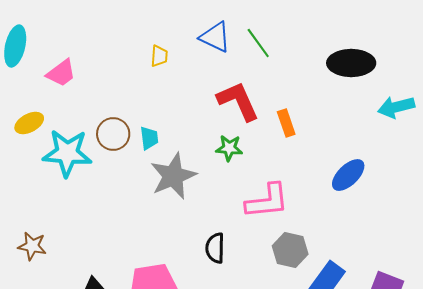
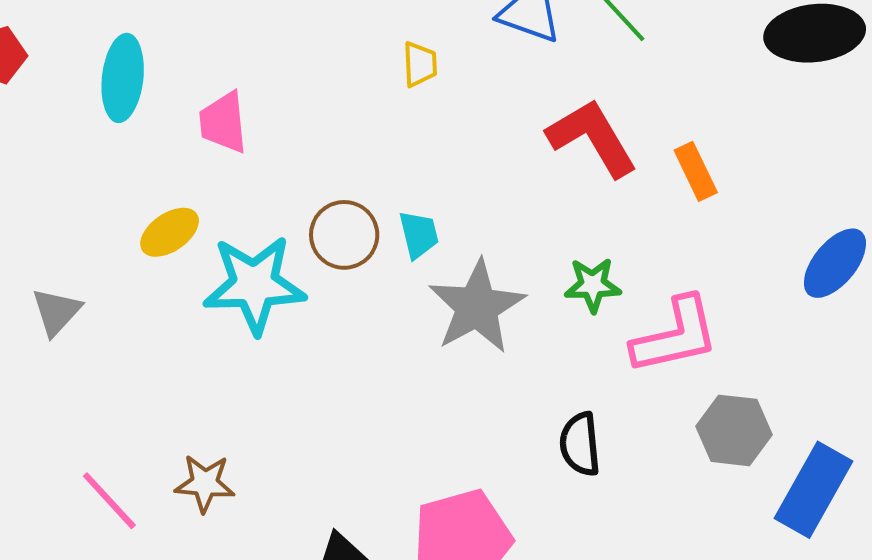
pink trapezoid: (61, 73) -> (223, 122), turned 128
green star: (229, 148) -> (593, 285), moved

